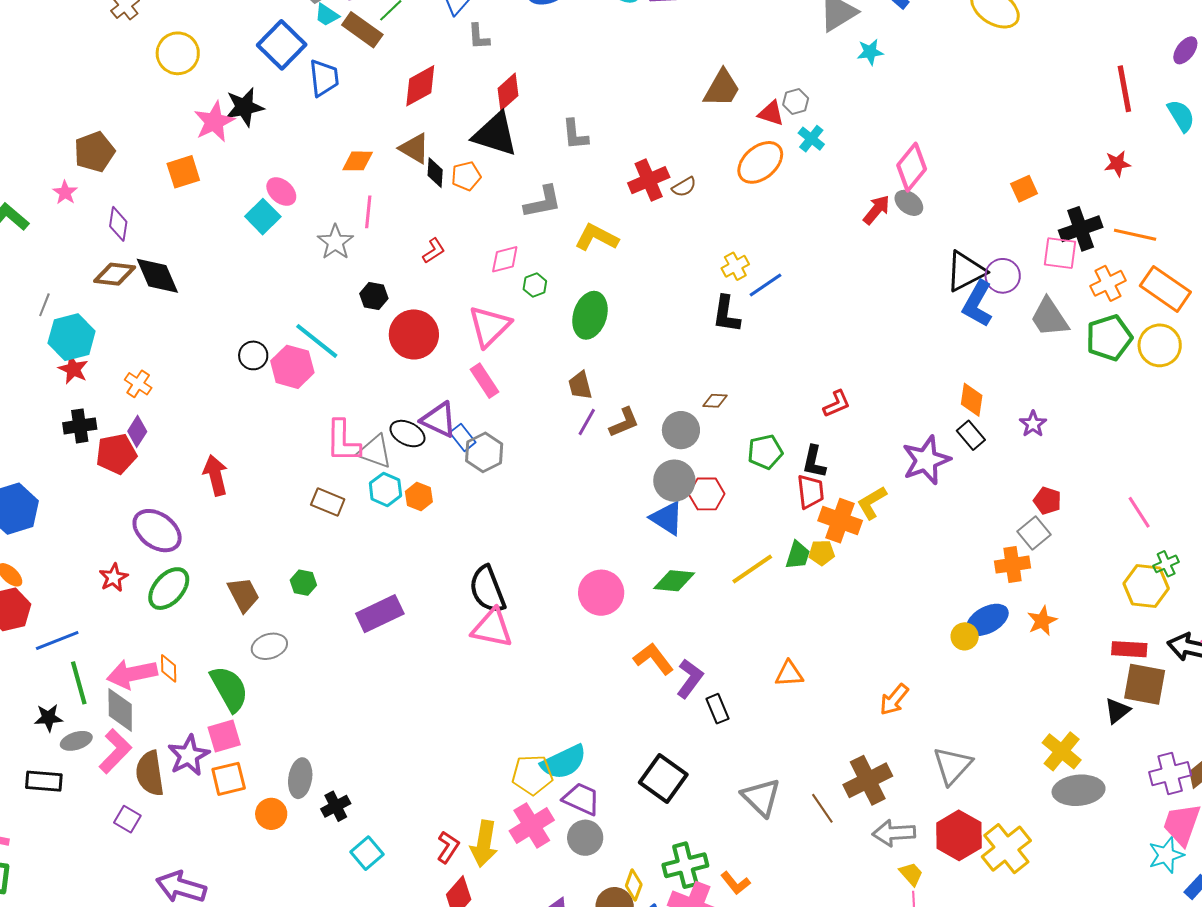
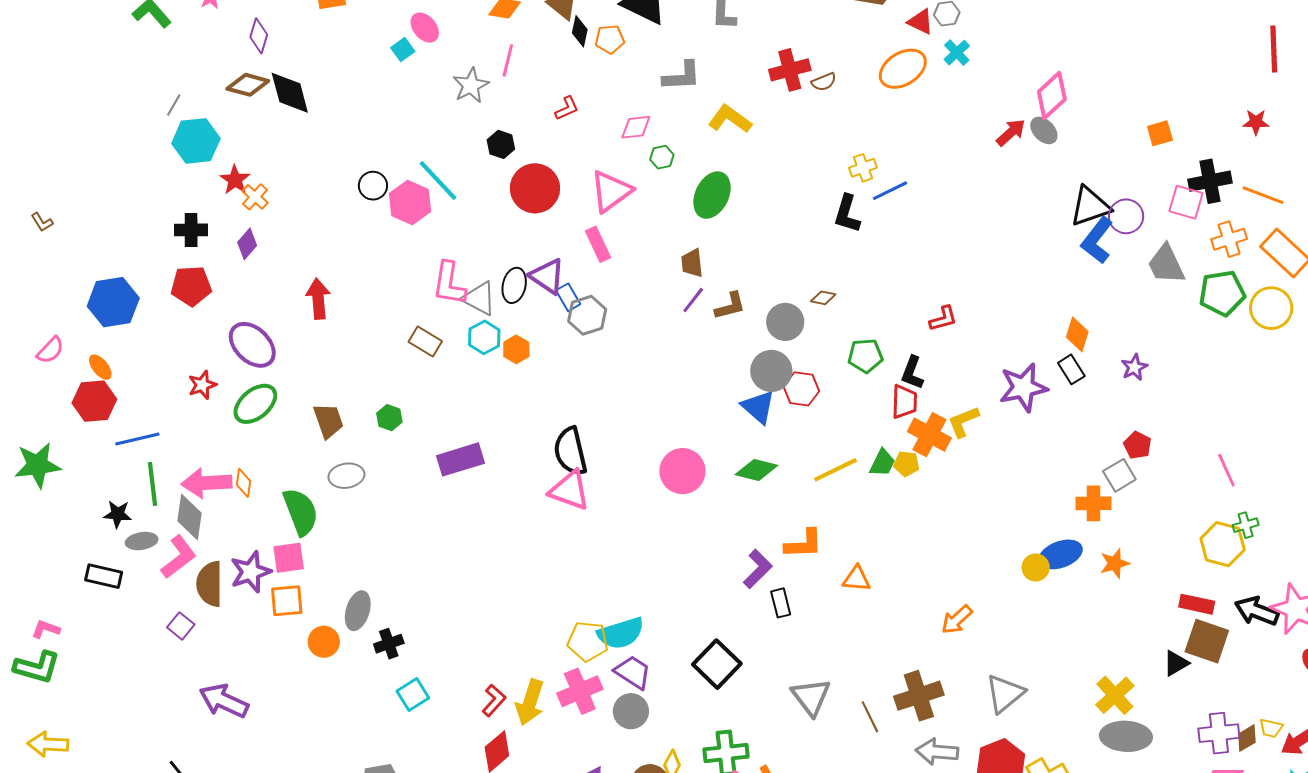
cyan square: (263, 217) -> (403, 50), size x0.7
red star: (73, 369) -> (235, 180), moved
black ellipse: (407, 434) -> (514, 285), turned 68
red pentagon: (116, 454) -> (191, 286), moved
orange L-shape: (653, 659) -> (804, 544), moved, turned 117

